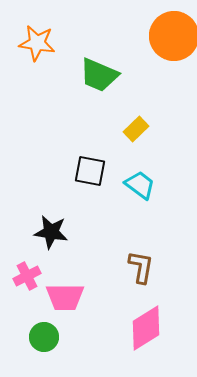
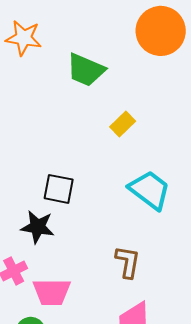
black square: (90, 171) -> (59, 189), moved
cyan trapezoid: (140, 185) -> (150, 190), moved, size x1.4

